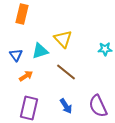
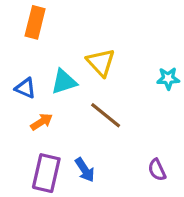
blue triangle: (16, 55) -> (25, 88), turned -32
blue arrow: (66, 106) -> (85, 170), moved
purple semicircle: (98, 106) -> (157, 170), size x0.6

